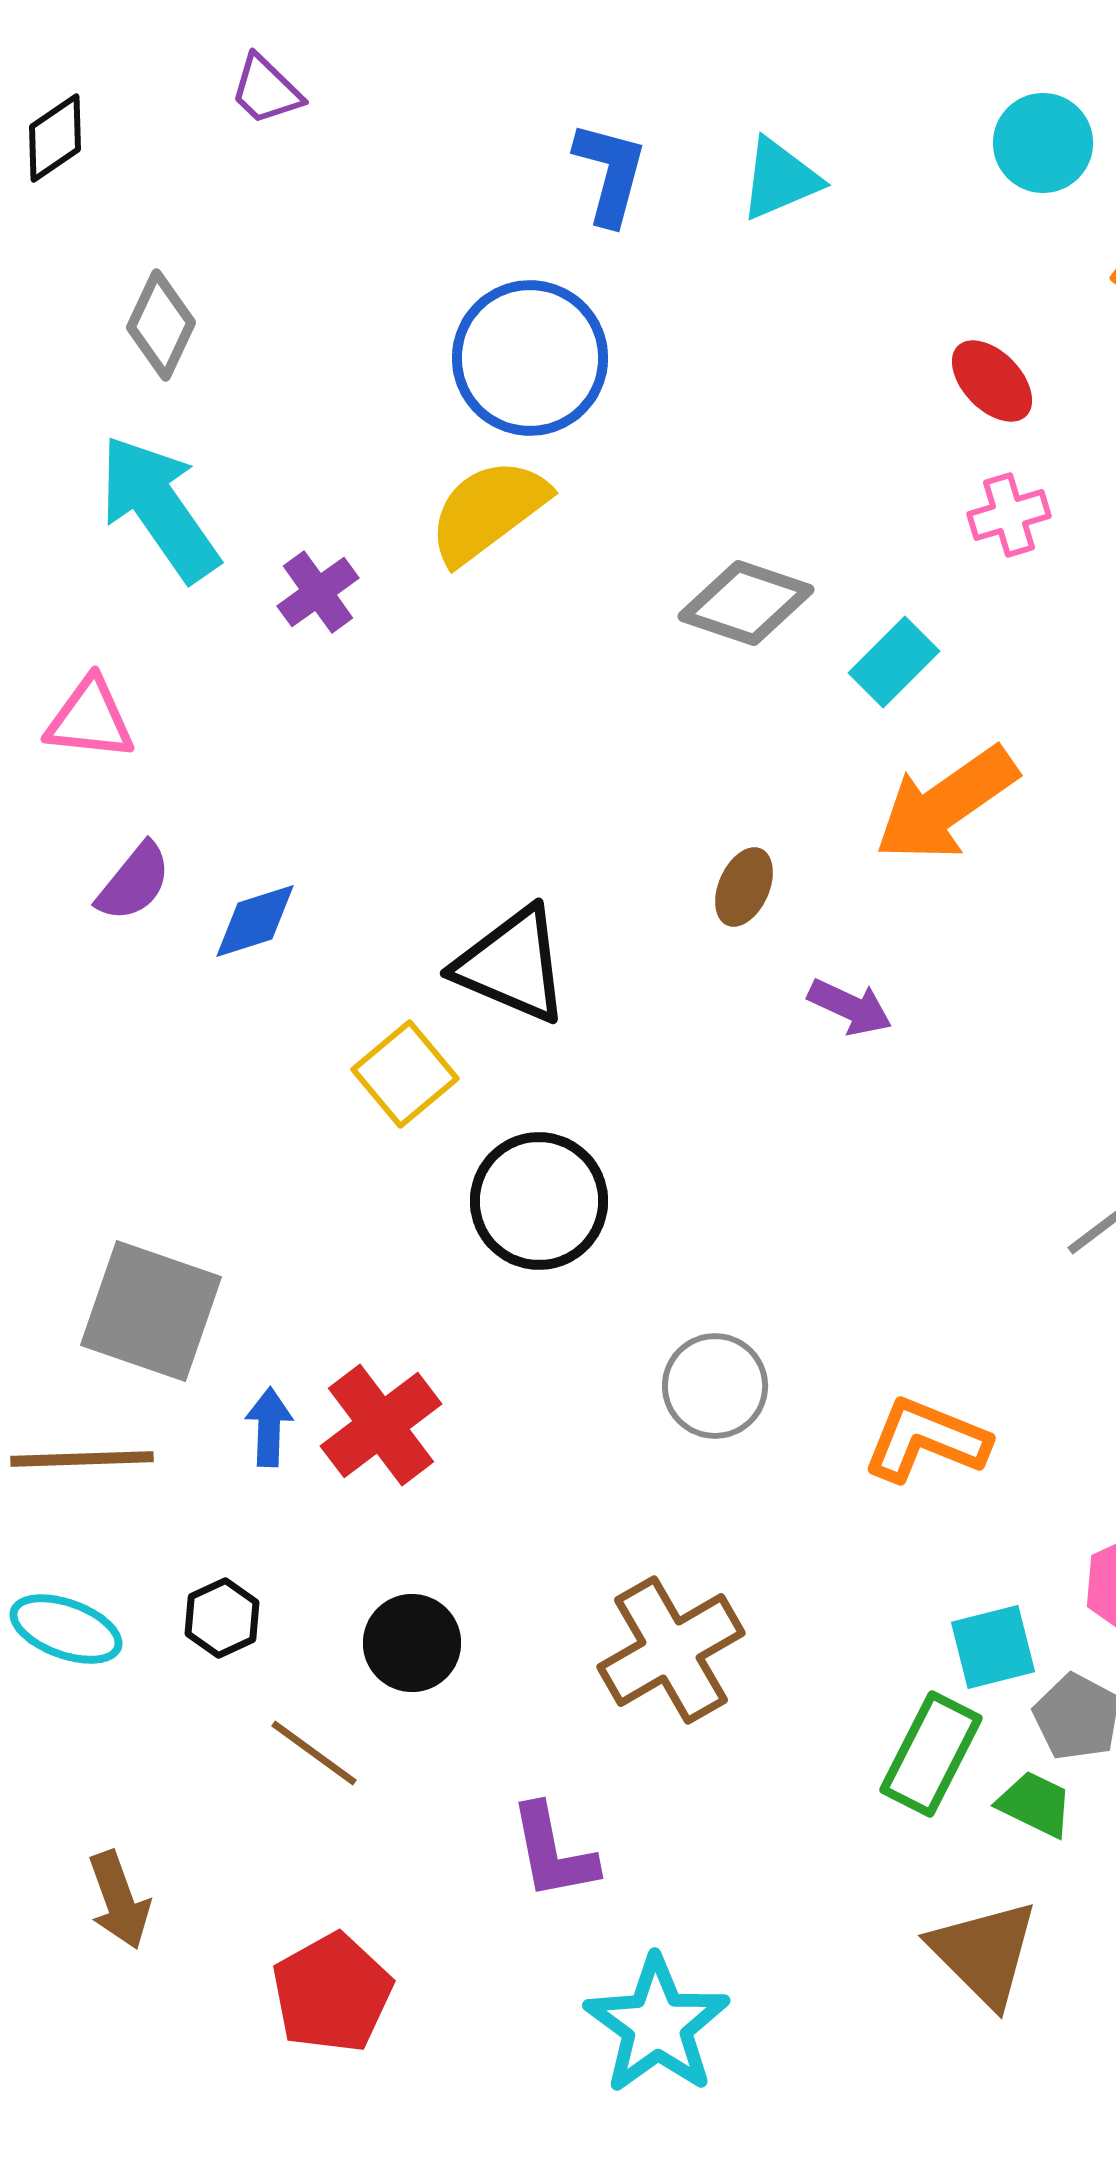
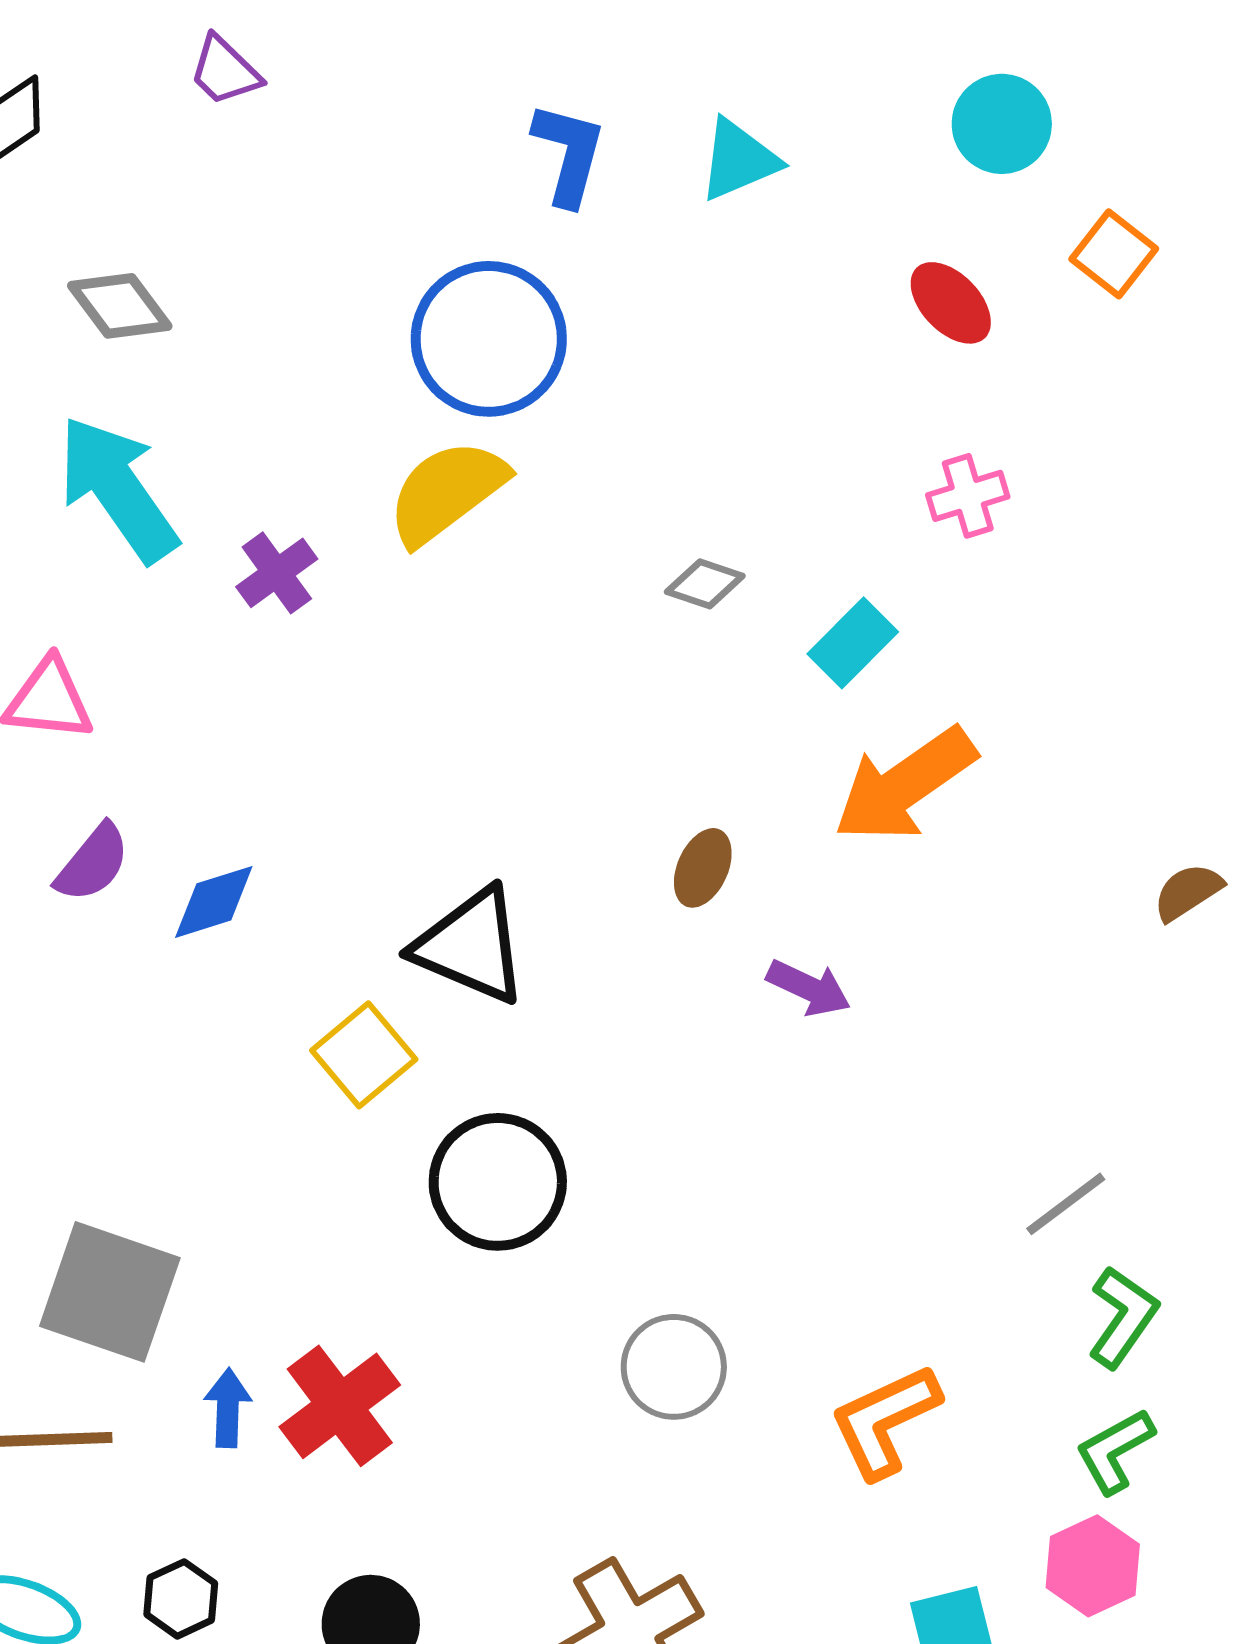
gray diamond: (161, 325) -> (120, 306), turned -62
red ellipse: (992, 381) -> (951, 303), moved
gray diamond: (746, 603) -> (705, 584), size x0.6
orange L-shape: (926, 1440) -> (885, 1421), turned -47

